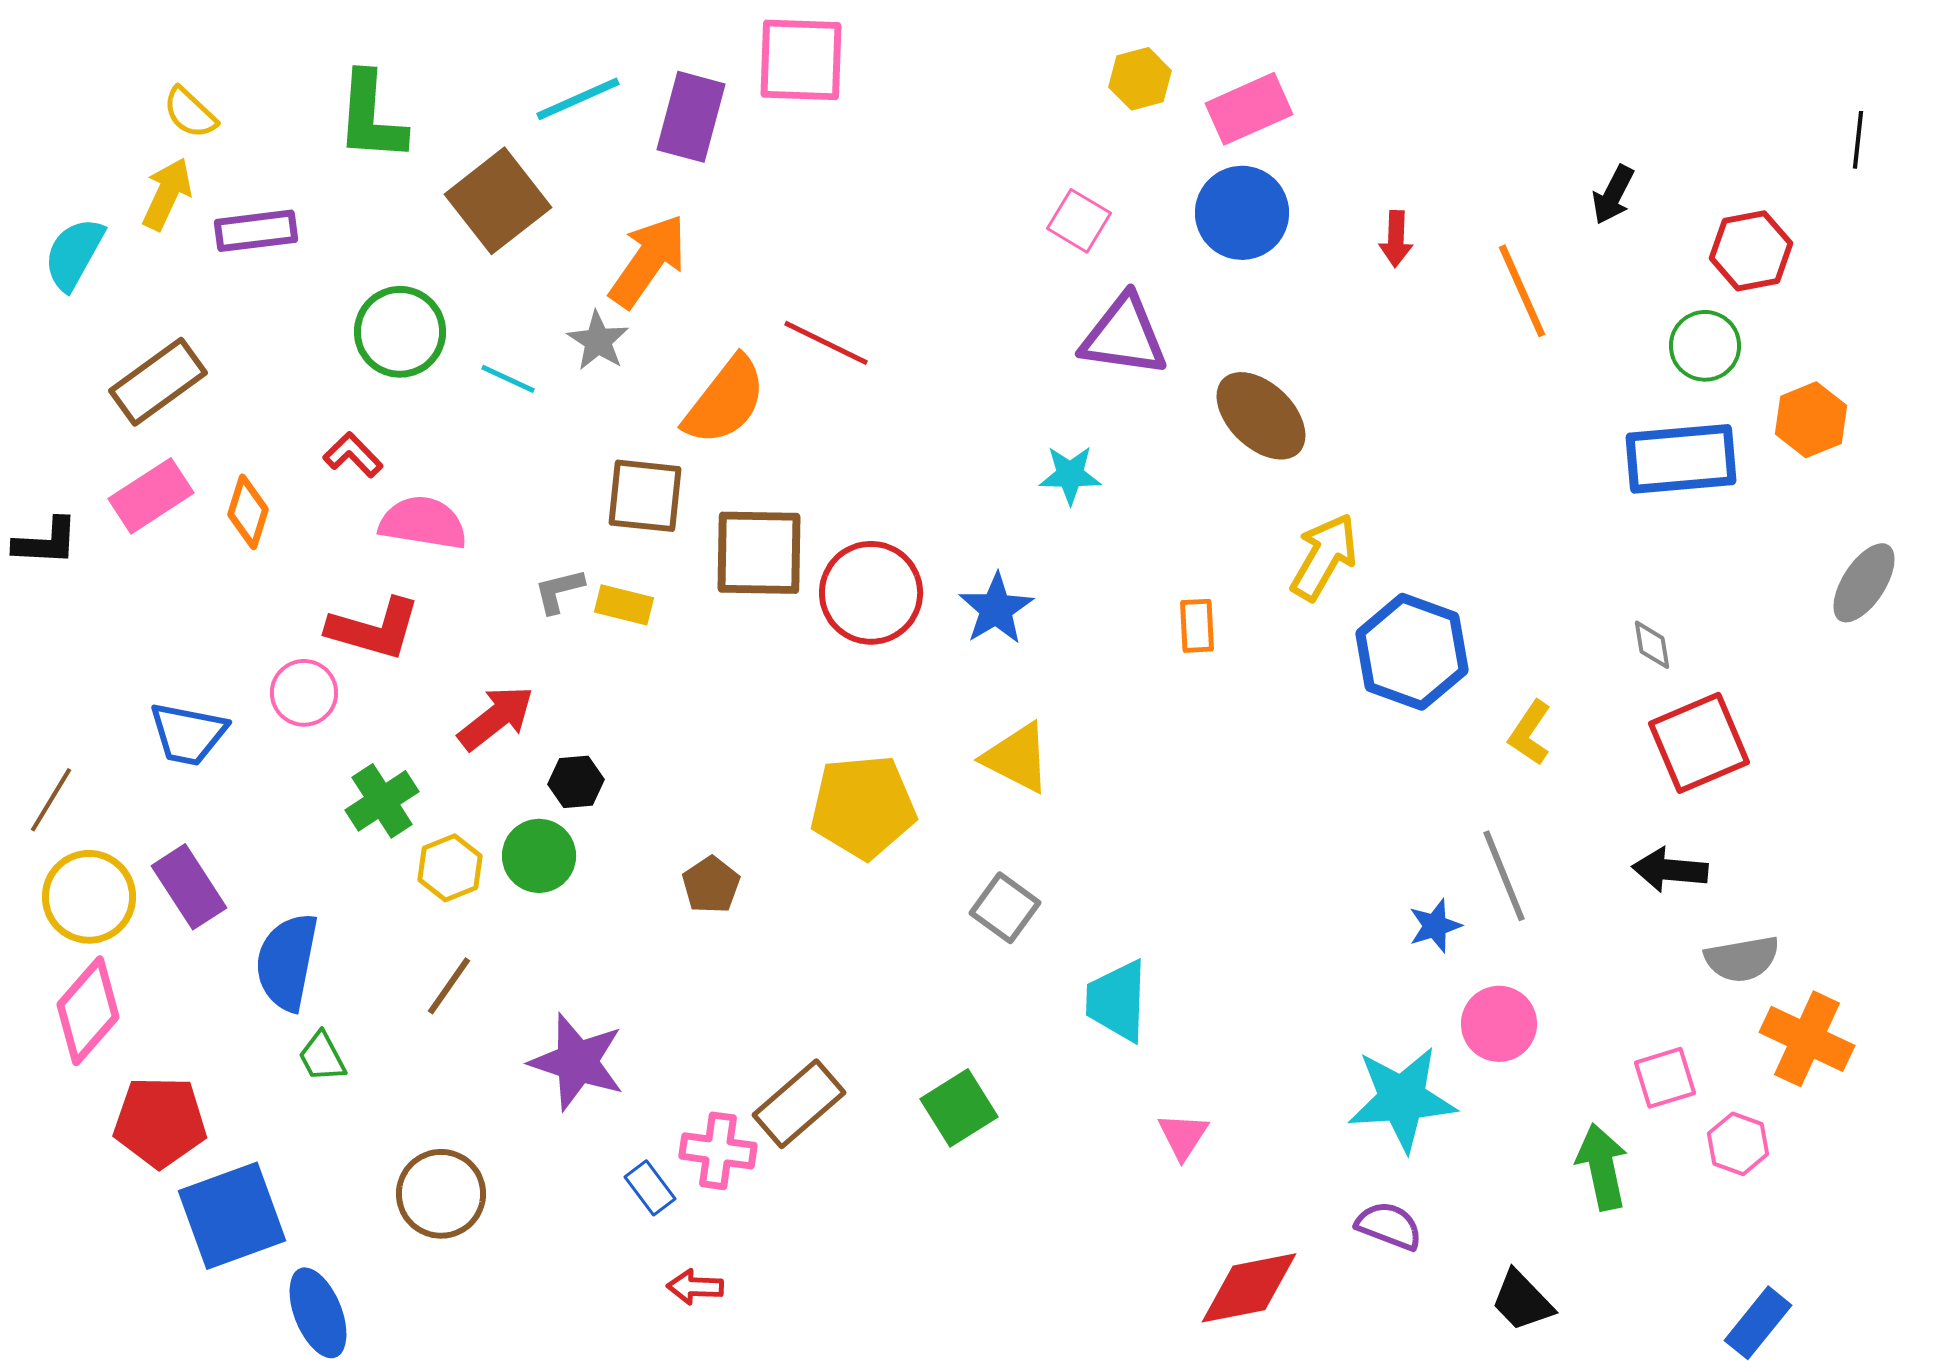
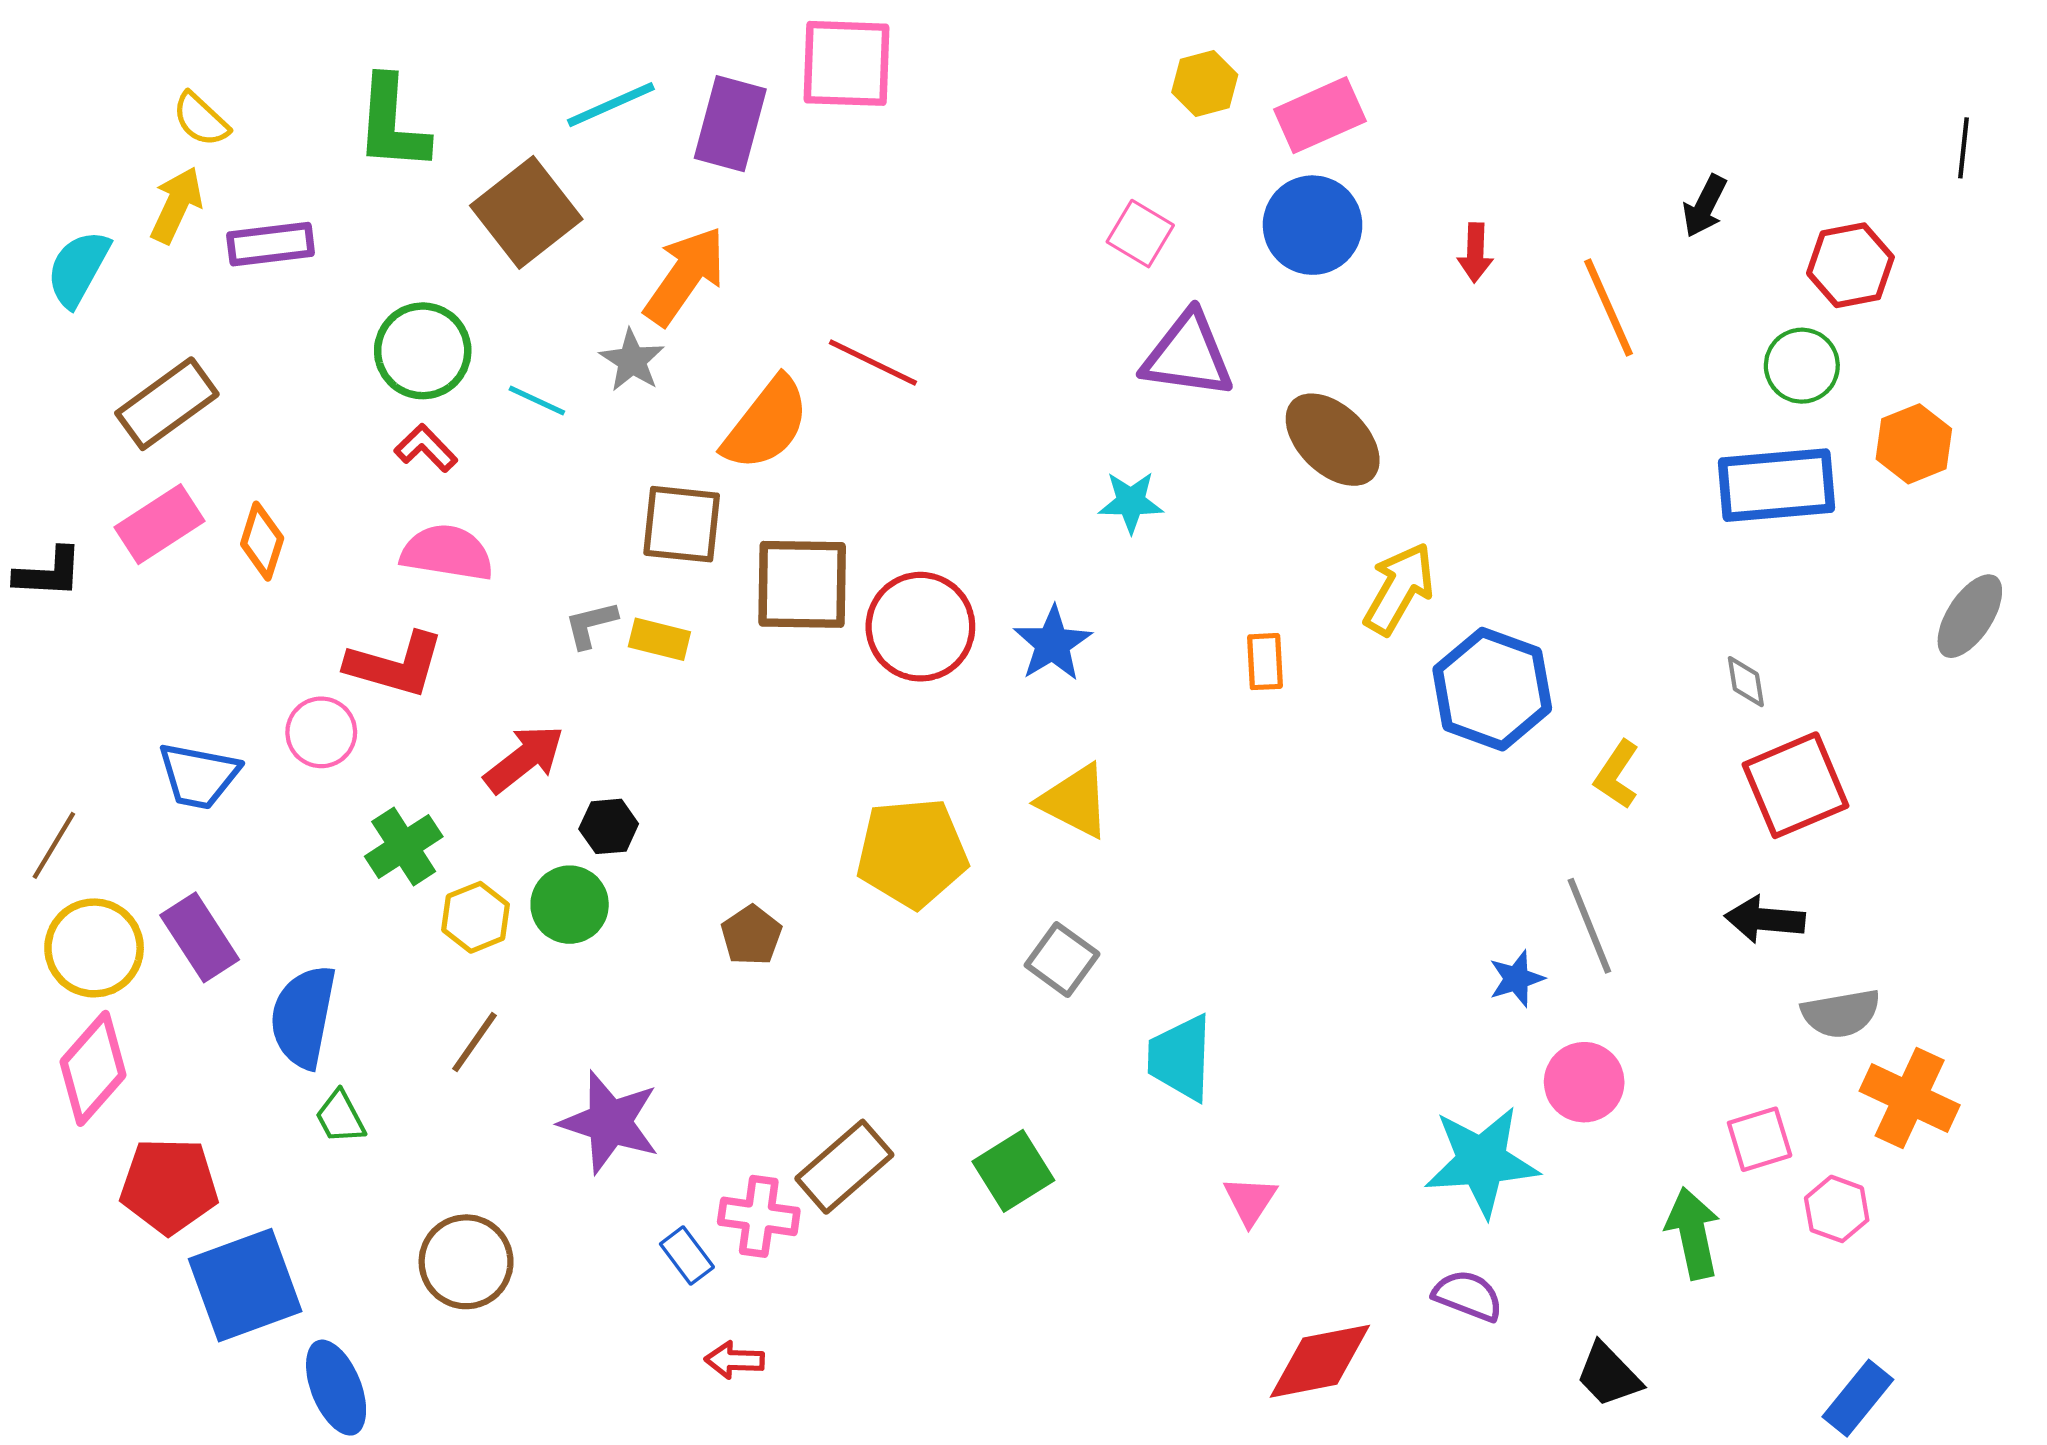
red L-shape: (353, 455) -> (426, 448), moved

